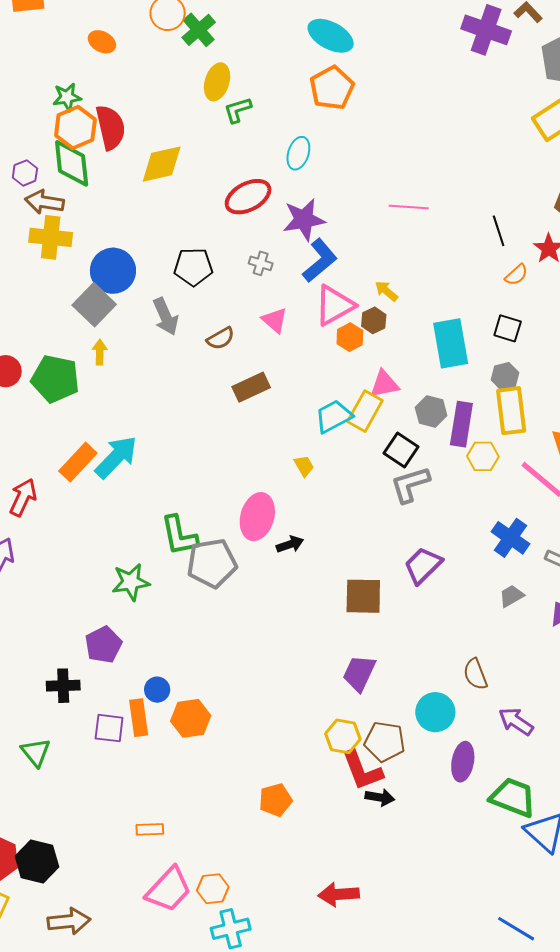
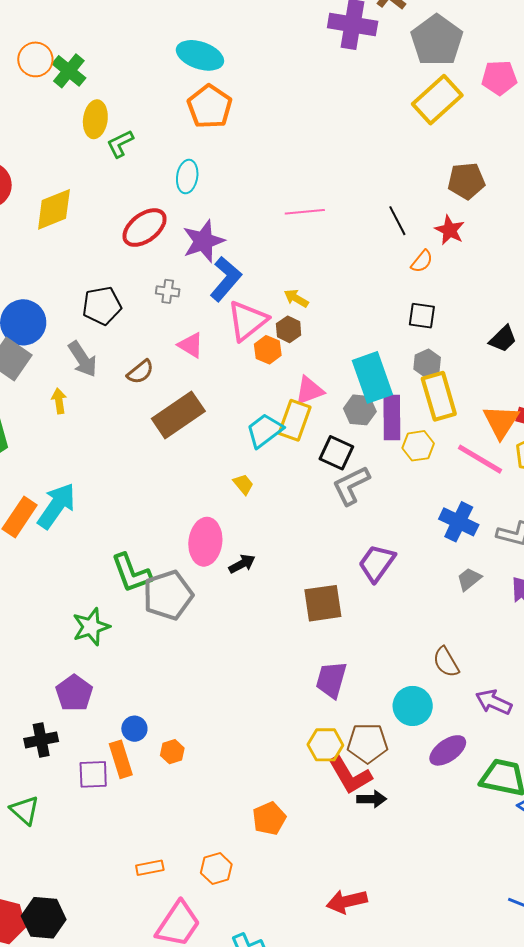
cyan rectangle: (451, 343) -> (372, 377), moved
yellow arrow: (100, 352) -> (59, 401), moved
brown rectangle: (251, 387) -> (178, 415), size x1.4
orange hexagon: (191, 718) -> (172, 752), size x0.6
purple ellipse: (463, 762) -> (448, 750), turned 54
orange hexagon: (213, 889) -> (216, 869), moved

